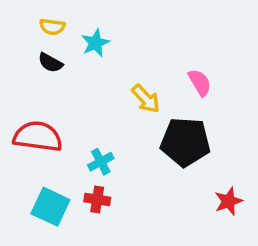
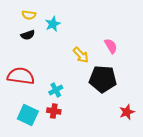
black semicircle: (50, 63) -> (28, 35), turned -48

